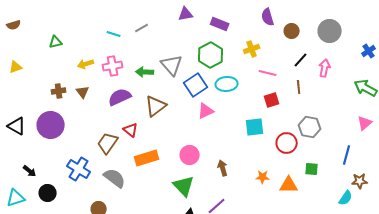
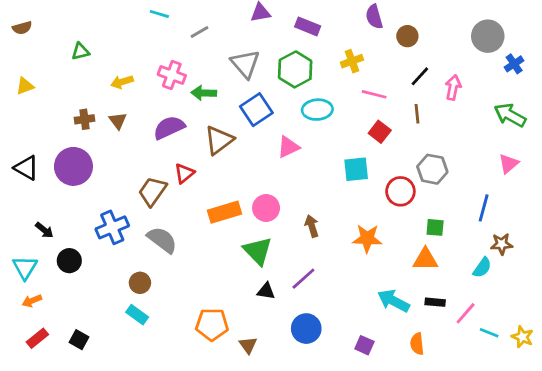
gray circle: (330, 31) -> (488, 36), moved
cyan line: (114, 34) -> (159, 14), moved
gray triangle: (172, 65) -> (245, 64), moved
pink cross: (113, 66) -> (172, 75), moved, turned 30
blue square: (196, 85) -> (256, 110), moved
red square: (272, 100) -> (380, 132), turned -35
red triangle: (131, 130) -> (184, 173), turned 42
orange rectangle: (147, 158) -> (224, 212), moved
blue cross: (79, 169) -> (112, 227), turned 35
orange star: (263, 177) -> (367, 238), size x1.5
orange triangle: (289, 185) -> (425, 259), moved
cyan triangle: (16, 198) -> (25, 268), turned -42

